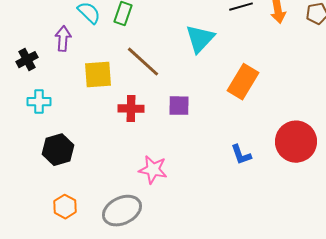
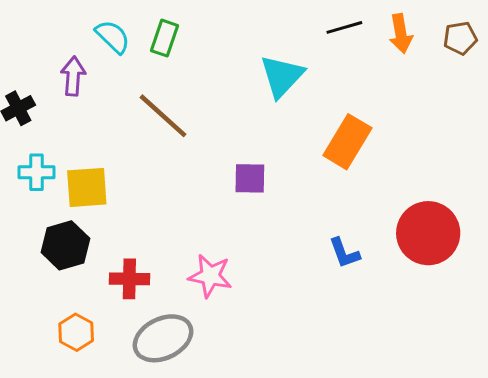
brown line: (143, 62) -> (163, 116), moved
yellow square: (98, 75) -> (87, 187), moved
red cross: (131, 109) -> (129, 279), moved

